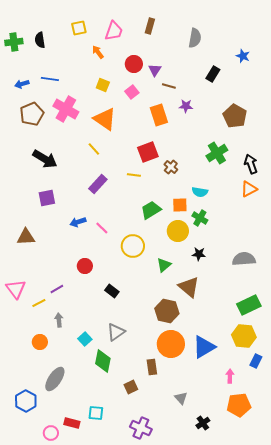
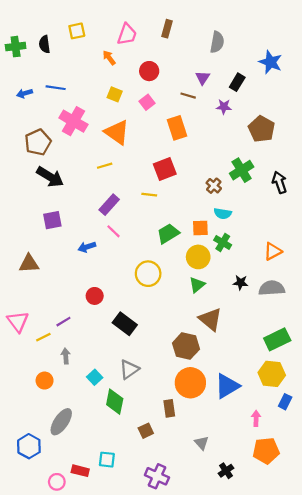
yellow square: (79, 28) -> (77, 31), moved
blue star: (243, 56) -> (271, 62), size x1.5
purple triangle: (155, 70) -> (203, 78), moved
purple star: (186, 106) -> (224, 107), moved
brown pentagon: (32, 114) -> (38, 142), moved
yellow line: (94, 149) -> (105, 166), turned -64
brown cross: (171, 167) -> (214, 186), moved
orange triangle: (249, 189) -> (273, 251), moved
pink line: (102, 228) -> (114, 231), moved
black star: (199, 254) -> (240, 283), moved
green triangle: (164, 265) -> (197, 285), moved
black rectangle: (112, 291) -> (125, 324), size x1.5

